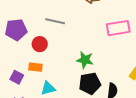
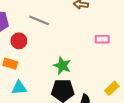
pink rectangle: (118, 28) -> (102, 39), size x0.6

